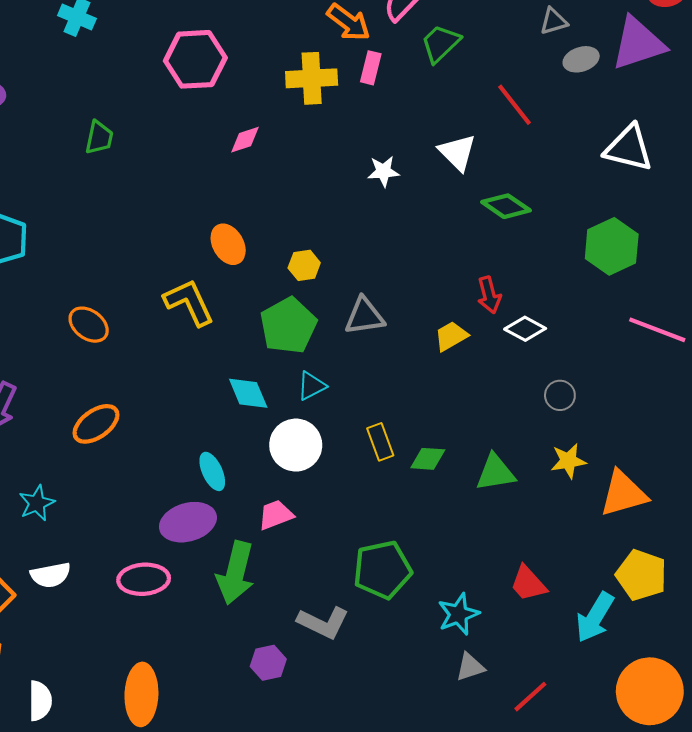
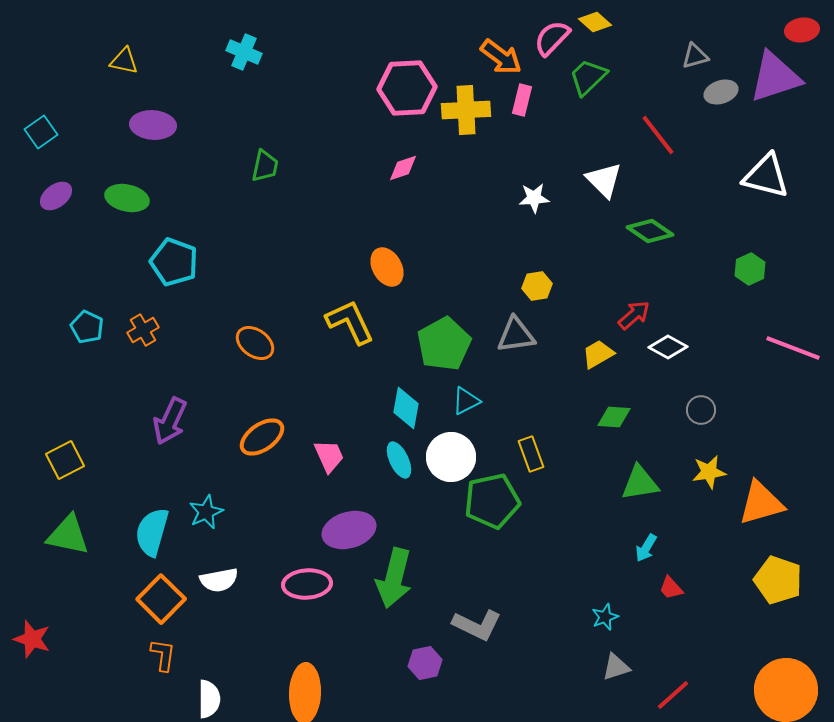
pink hexagon: (195, 59) -> (407, 88), moved
green hexagon: (612, 246) -> (750, 269), size x0.6
yellow hexagon: (304, 265) -> (537, 286), moved
red arrow: (489, 295) -> (634, 315), turned -116
cyan diamond: (248, 393) -> (406, 408), turned 33
green diamond: (428, 459) -> (614, 417), moved
cyan ellipse: (212, 471) -> (399, 460), moved
pink trapezoid: (276, 515) -> (329, 456), moved, turned 87
green pentagon: (382, 570) -> (492, 501), moved
red trapezoid: (528, 583) -> (671, 588), size x0.7
cyan star: (458, 614) -> (605, 617), size x0.7
cyan arrow: (595, 617) -> (646, 548), moved, size x0.6

